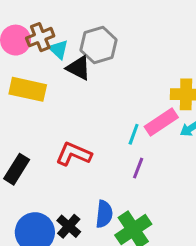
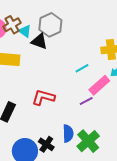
pink rectangle: (161, 122) -> (99, 85), moved
cyan line: (134, 134) -> (82, 68), moved, turned 48
purple line: (138, 168) -> (86, 101), turned 48

